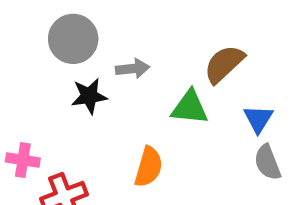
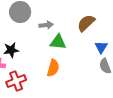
black star: (89, 96) -> (11, 50), moved
green triangle: (190, 107) -> (58, 42), moved

